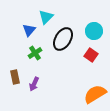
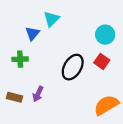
black ellipse: (63, 39) -> (73, 67), moved
green cross: (35, 53) -> (20, 59), moved, turned 32
brown rectangle: (15, 77) -> (14, 97), moved, turned -64

